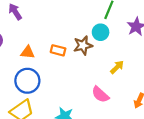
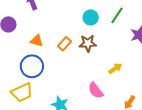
cyan circle: (101, 32) -> (91, 17), moved
orange rectangle: (58, 50) -> (65, 44), turned -72

